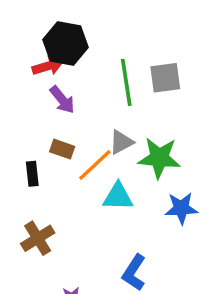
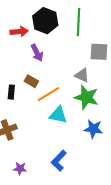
red arrow: (48, 66) -> (19, 32), moved
green line: (126, 82) -> (78, 22), moved
gray triangle: (121, 142) -> (82, 75), moved, turned 42

